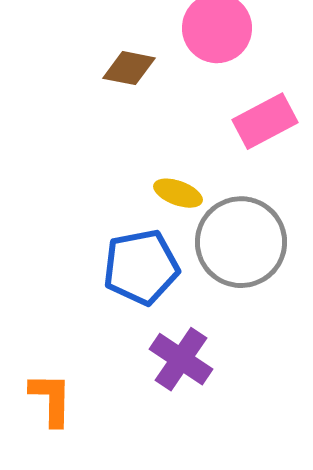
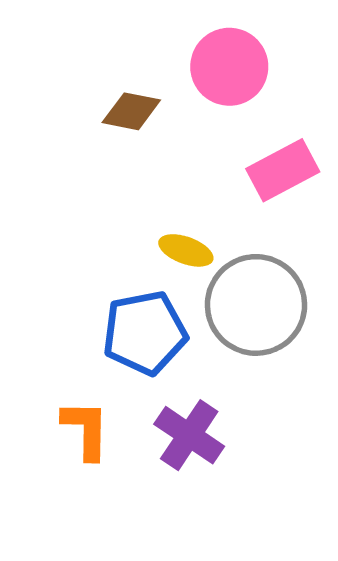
orange L-shape: (51, 399) -> (86, 430), moved

